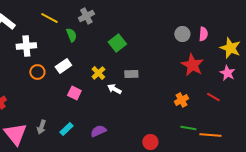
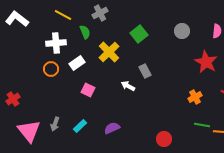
gray circle: (182, 34) -> (182, 31), moved
green square: (117, 43) -> (139, 34), moved
white cross: (26, 46) -> (56, 43), moved
yellow cross: (98, 73) -> (109, 52), moved, size x1.5
gray rectangle: (131, 74) -> (145, 71), turned 64

